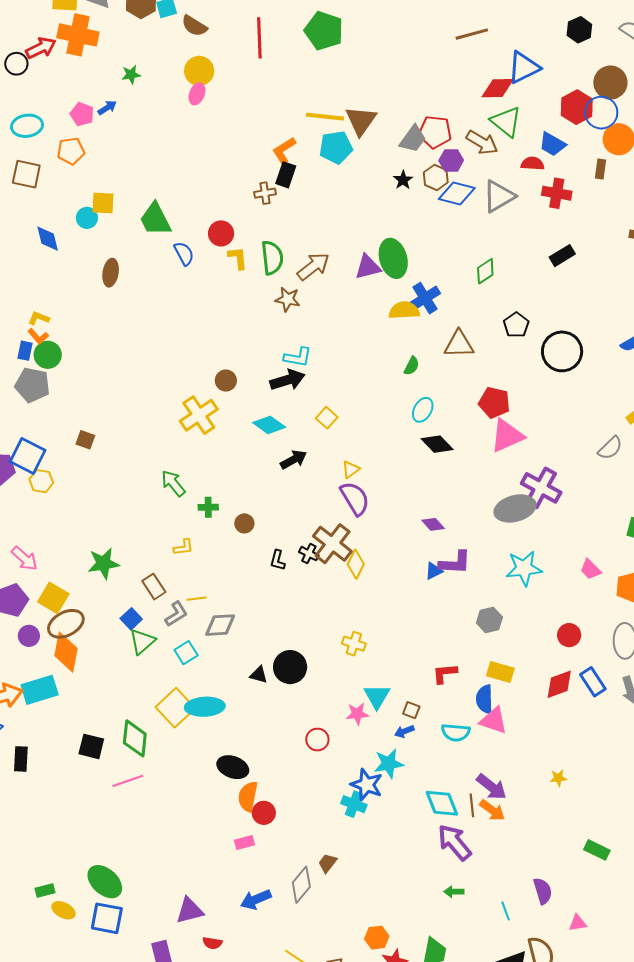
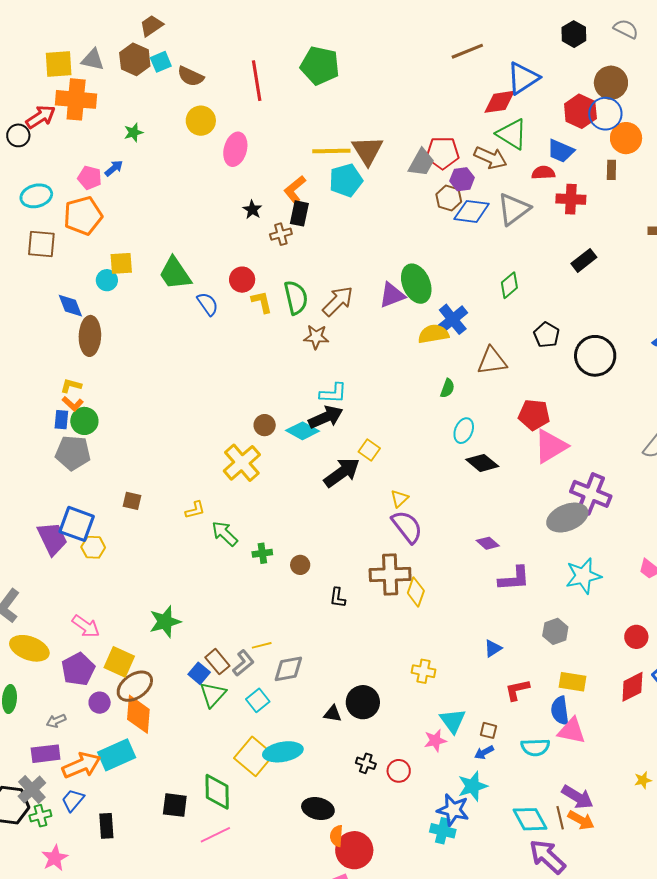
pink ellipse: (197, 94) -> (235, 149), moved, size x1.5
orange pentagon: (71, 151) -> (83, 216), size x1.4
black star: (403, 180) -> (252, 210), moved
brown ellipse: (111, 273) -> (90, 336), moved, size x1.4
cyan diamond: (269, 425) -> (303, 431), moved
black arrow: (294, 460) -> (342, 473), moved, size x1.4
brown cross: (332, 544) -> (390, 574), turned -33
yellow L-shape: (184, 547) -> (195, 510), moved
black cross: (309, 554) -> (366, 763), moved
blue triangle: (434, 571) -> (493, 648), moved
brown rectangle: (154, 587) -> (217, 662), moved
orange semicircle: (248, 796) -> (336, 836), size x0.7
red circle: (264, 813) -> (354, 850), size x1.6

